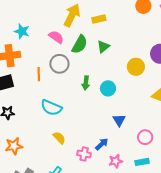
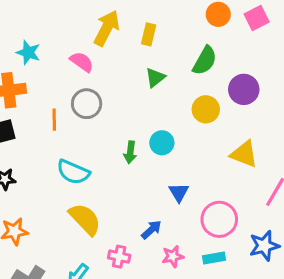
yellow rectangle: (99, 19) -> (149, 34), turned -64
green semicircle: (80, 44) -> (205, 61), moved
green arrow: (86, 83) -> (130, 152), moved
pink circle: (145, 137) -> (219, 219), size x1.5
yellow semicircle: (59, 138) -> (85, 219), size x1.6
pink cross: (84, 154) -> (119, 257), moved

